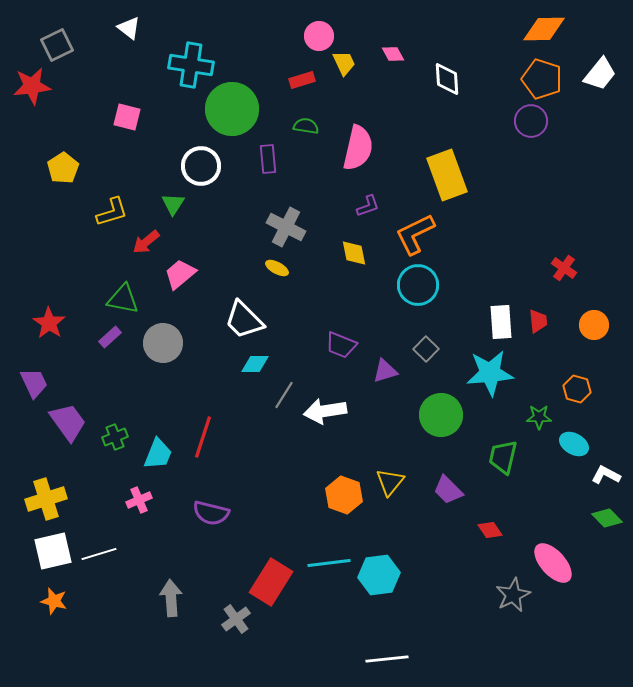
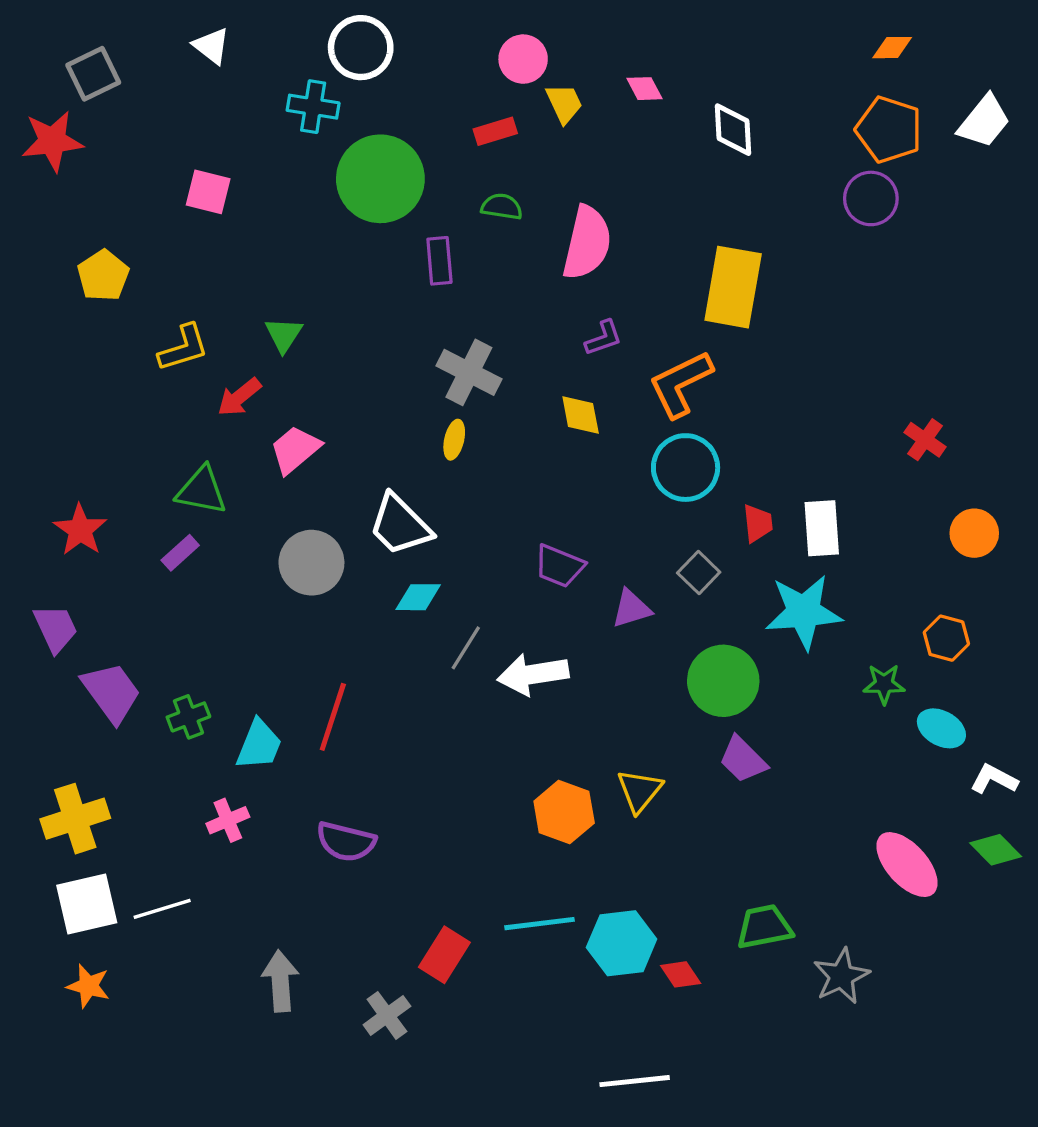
orange diamond: (544, 29) -> (892, 48), size x0.6
cyan cross: (191, 65) -> (313, 107), size x0.7
white circle: (201, 166) -> (361, 48), moved
yellow rectangle: (447, 175) -> (733, 287), turned 30
yellow ellipse: (277, 268) -> (454, 440), turned 75
red trapezoid: (538, 321) -> (758, 523), moved
gray circle: (163, 343) -> (311, 563), moved
green trapezoid: (503, 457) -> (764, 927), moved, turned 66
purple trapezoid: (448, 490) -> (743, 760), moved
red diamond: (490, 530) -> (681, 974), moved
pink ellipse: (553, 563) -> (907, 865), moved
red rectangle: (271, 582) -> (444, 955), size x0.7

